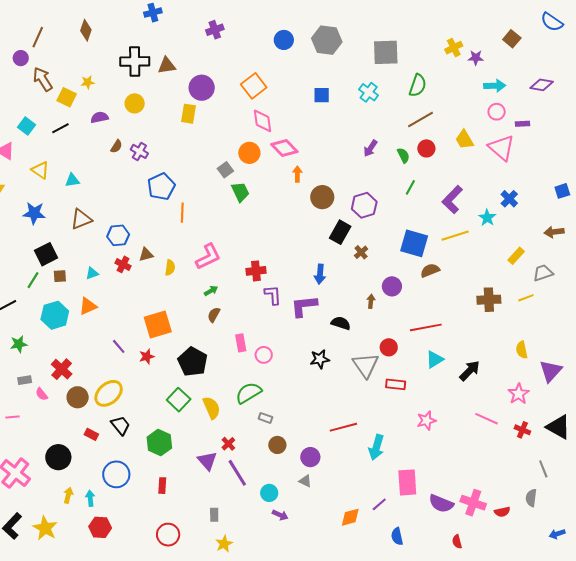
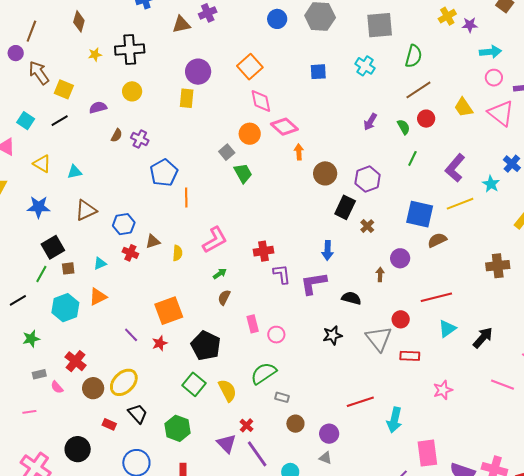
brown triangle: (167, 66) -> (181, 24), moved
yellow star: (88, 82) -> (95, 55), moved

